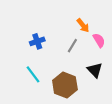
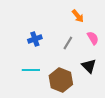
orange arrow: (83, 25) -> (78, 16), moved
cyan line: (33, 74) -> (31, 70), turned -54

